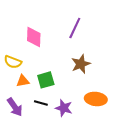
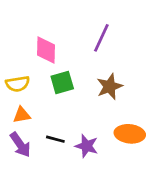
yellow semicircle: (13, 62) -> (18, 84), turned -30
green square: (46, 80) -> (62, 82), moved
orange triangle: (23, 81) -> (22, 115), moved

